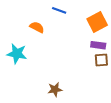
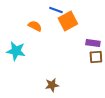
orange square: (97, 22) -> (68, 21), moved

